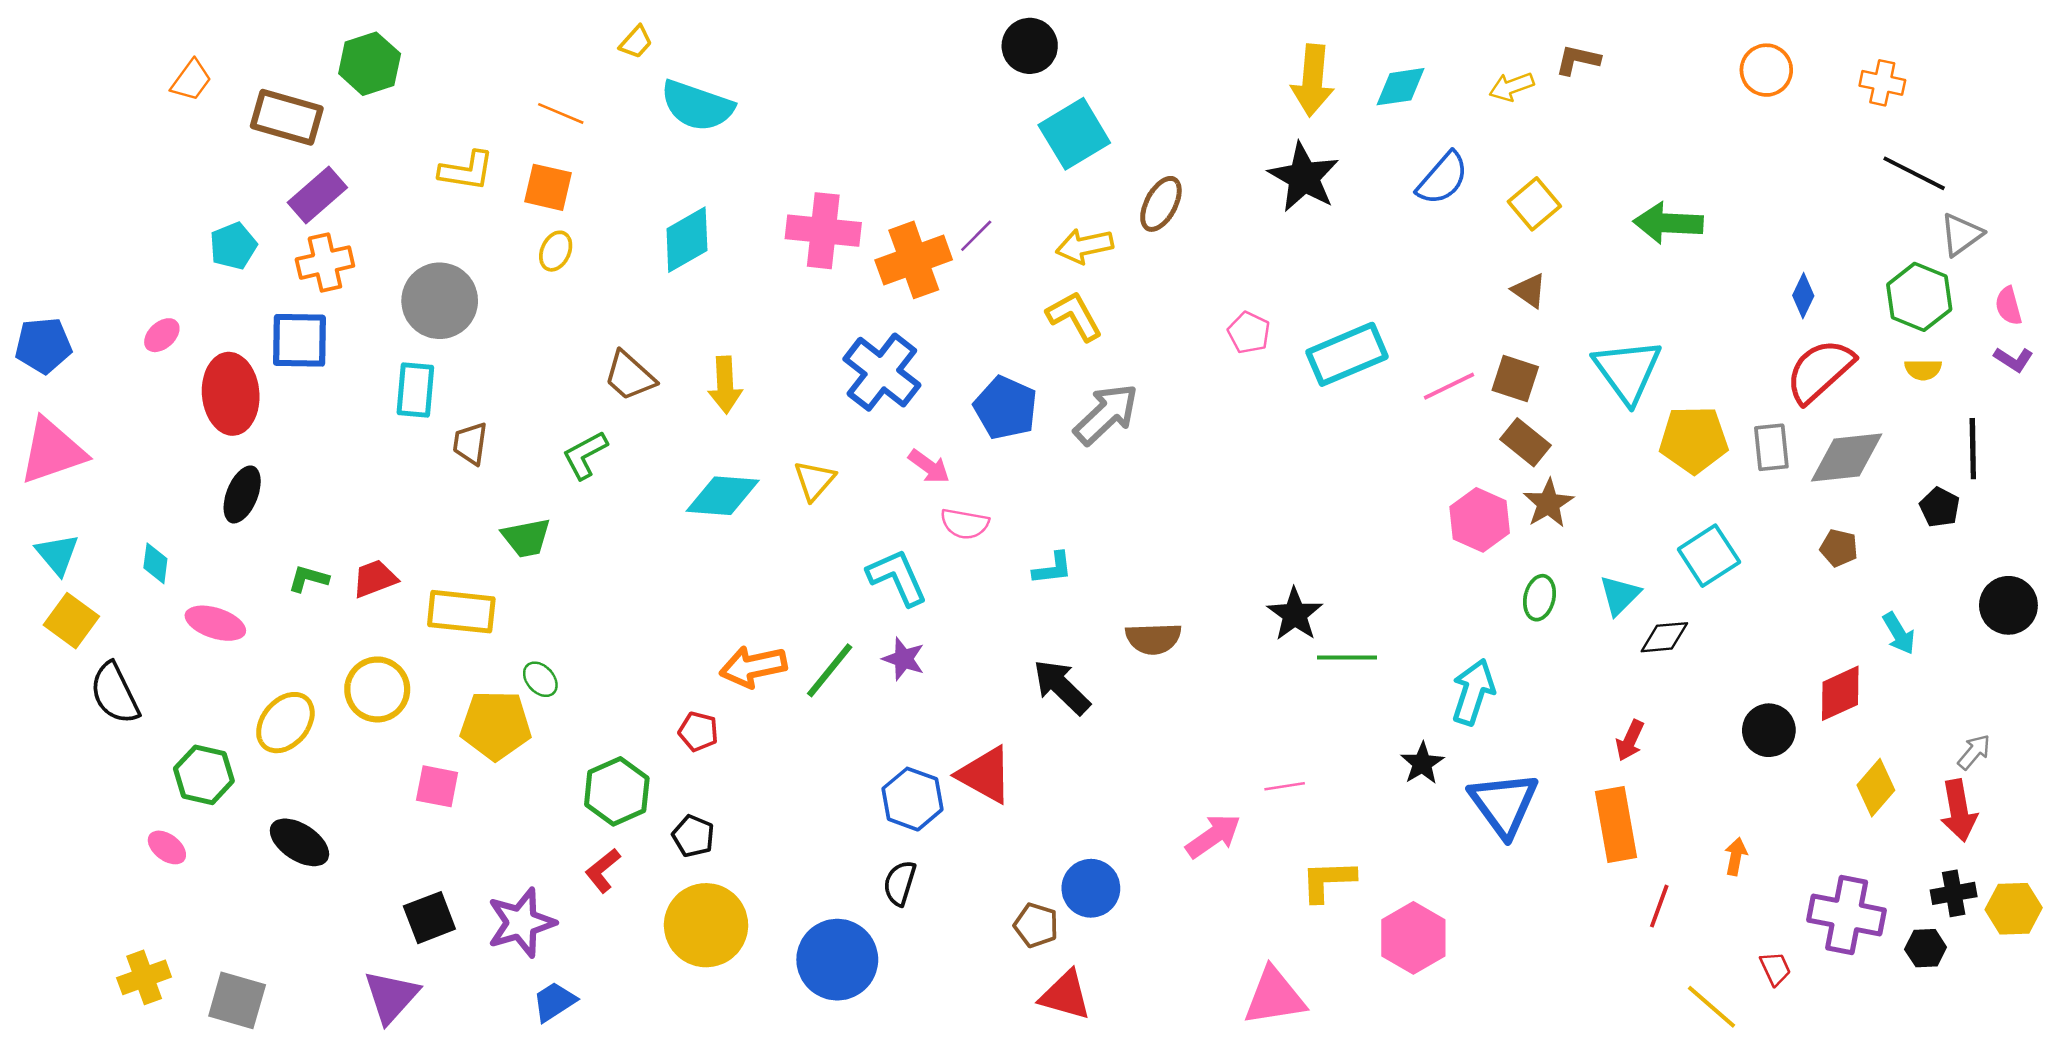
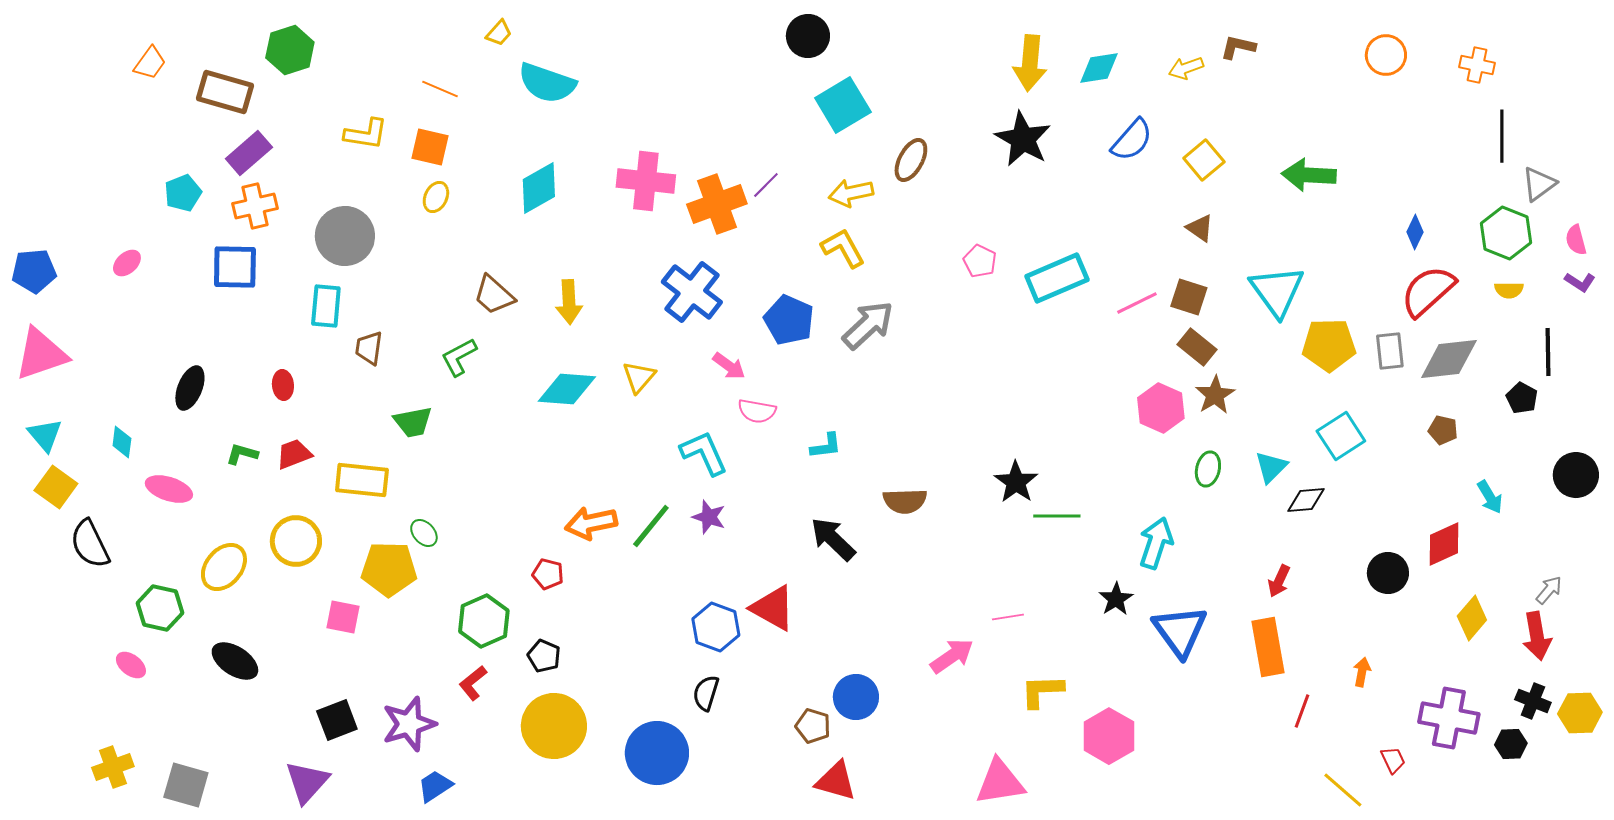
black line: (1914, 173) -> (1502, 136), turned 63
red ellipse: (231, 394) -> (283, 385), moved, size x0.5
black cross: (1954, 893) -> (1533, 701), turned 32

